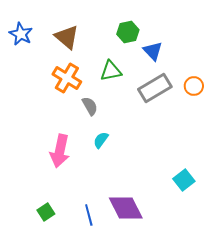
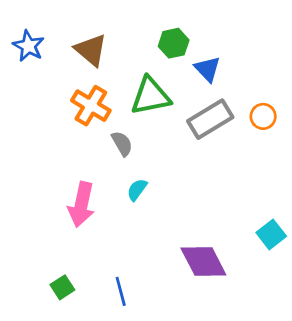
green triangle: (111, 71) -> (151, 96), size x1.4
cyan square: (184, 180) -> (271, 234), moved
purple diamond: (126, 208) -> (203, 262), moved

